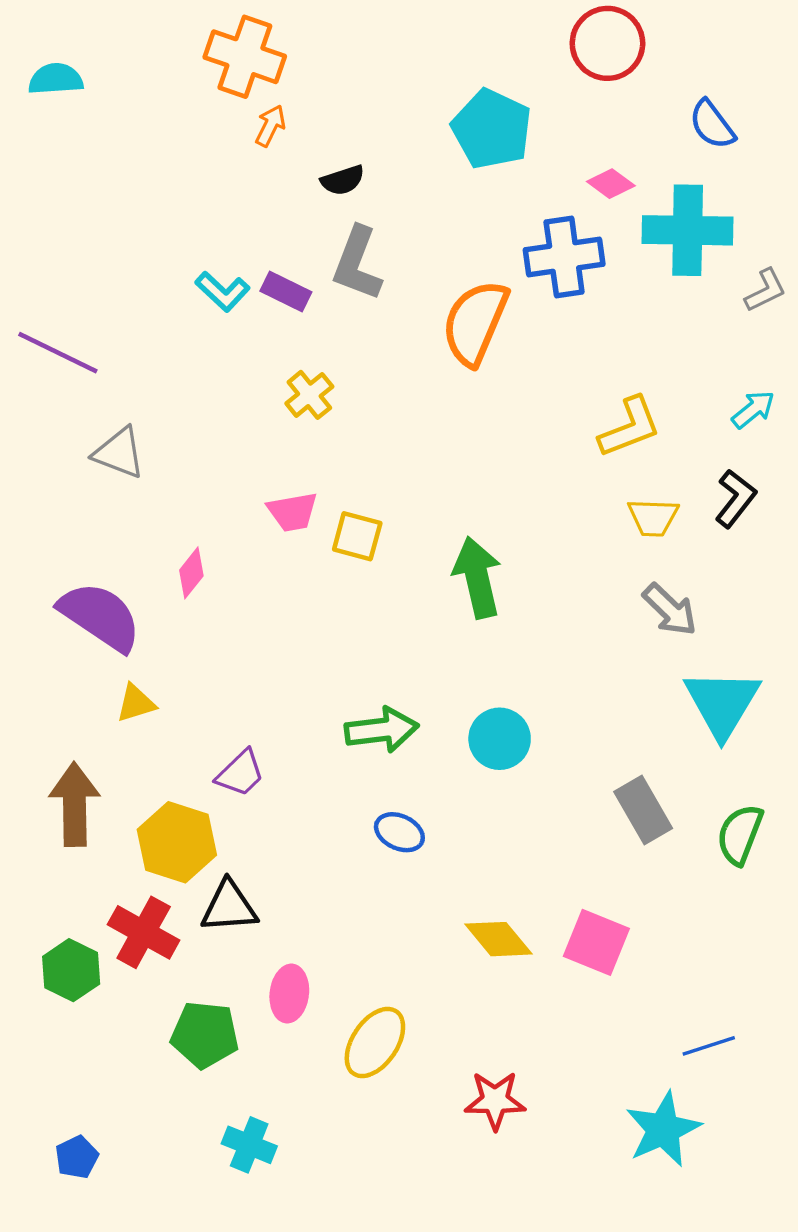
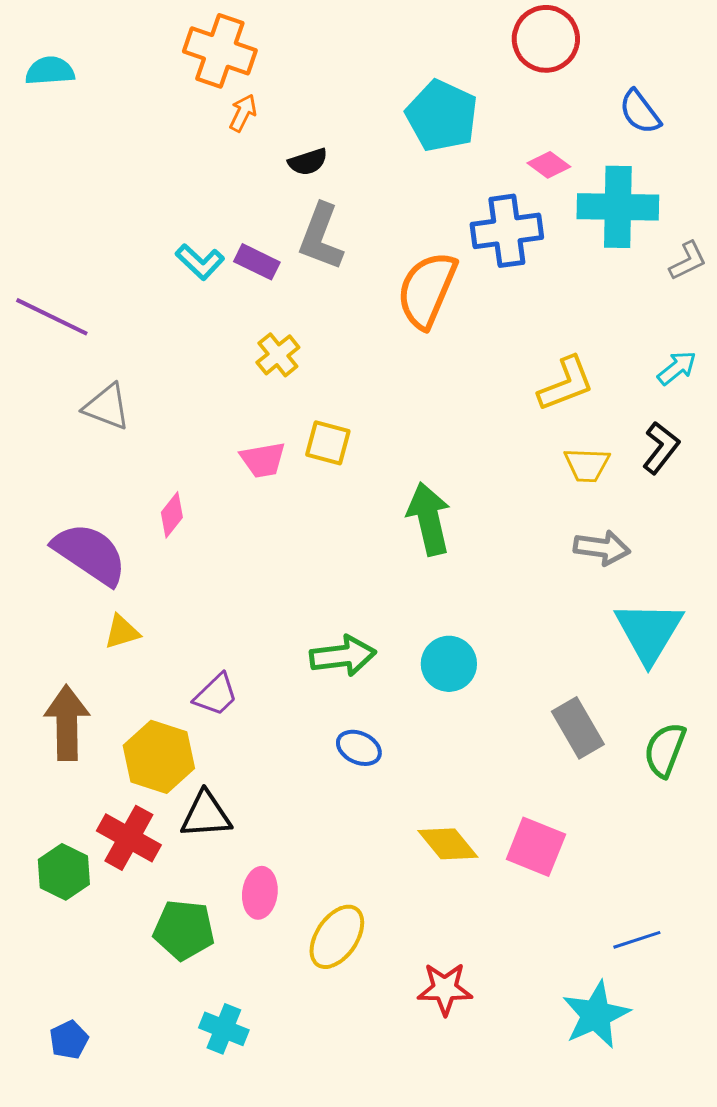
yellow square: (357, 536) -> (328, 443), moved
gray arrow: (670, 610) -> (602, 548), turned -36

